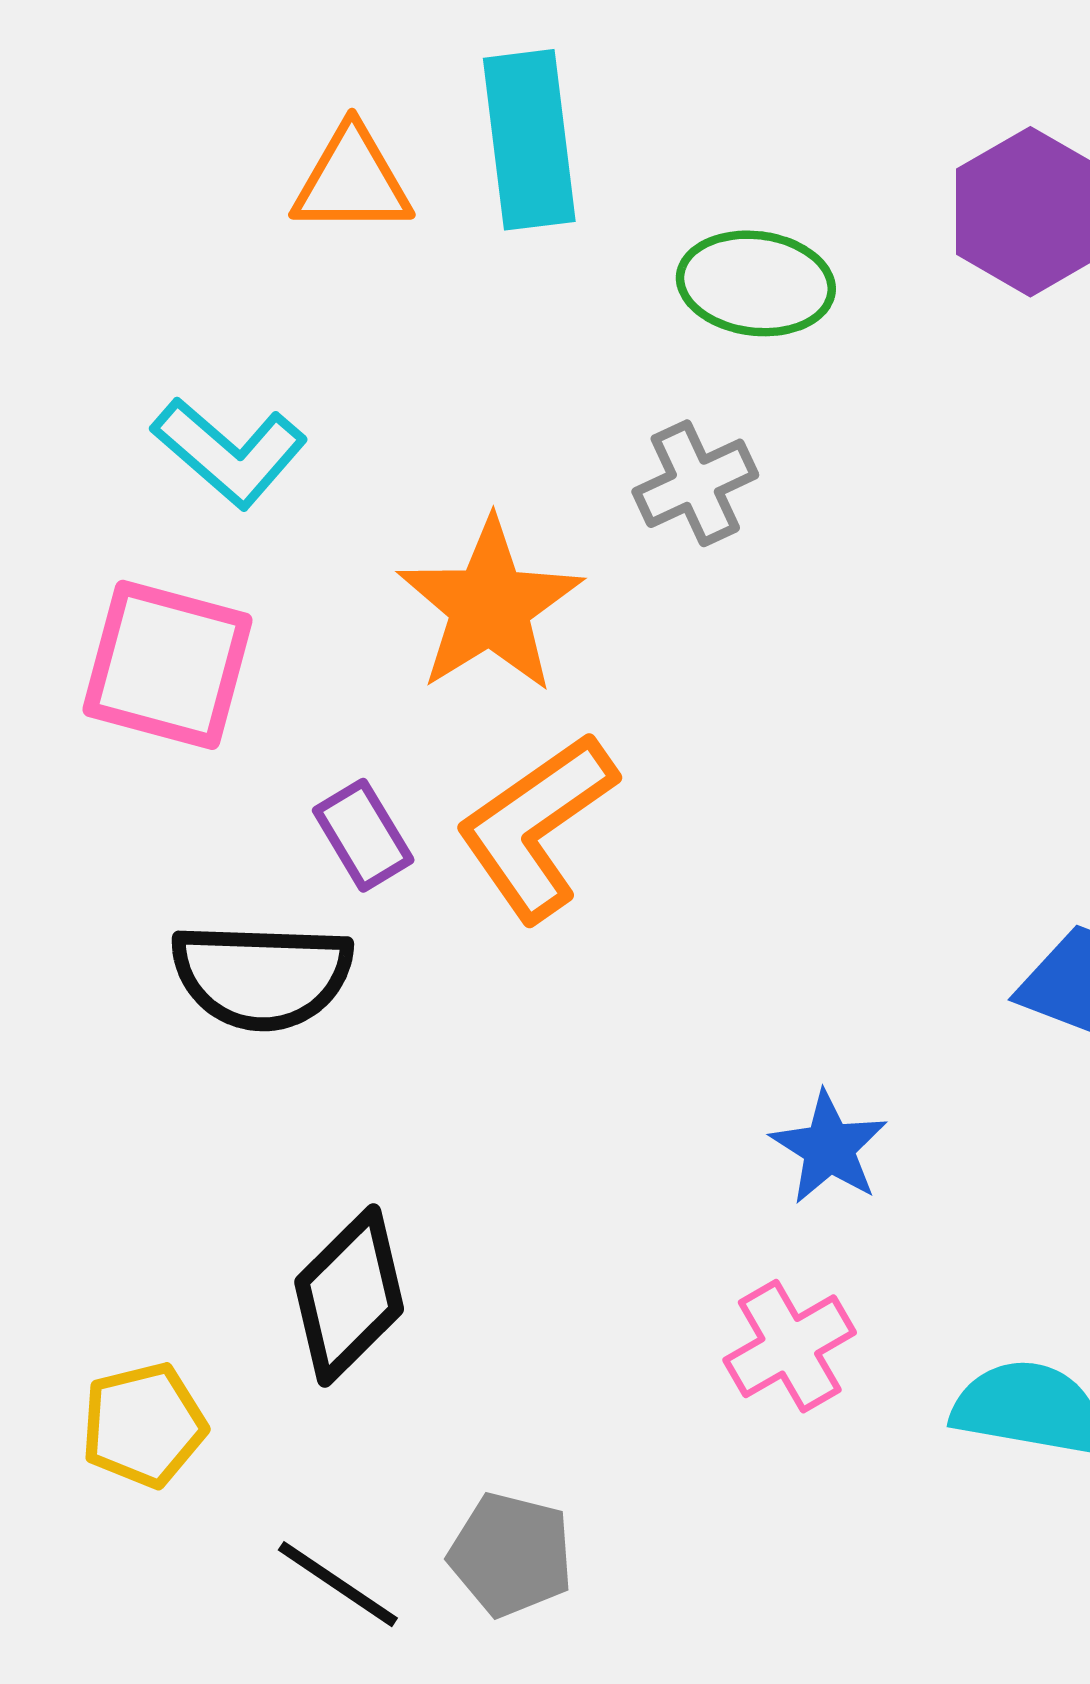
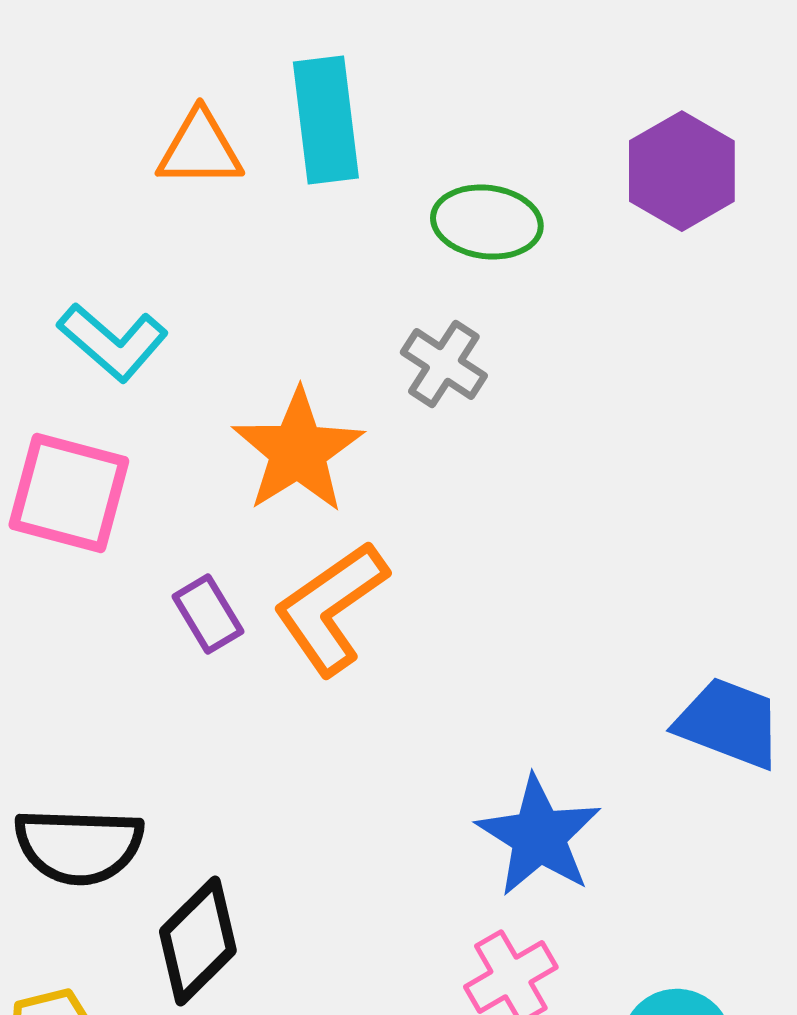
gray cross: (695, 483) -> (444, 364), turned -32
black semicircle: (262, 976) -> (79, 846), moved
blue star: (829, 1148) -> (539, 836), size x1.5

